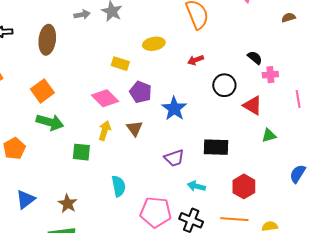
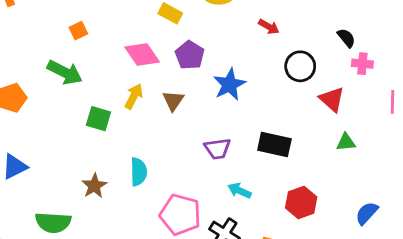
red arrow: (196, 60) -> (269, 27), turned -140
orange square: (42, 91) -> (78, 31), moved, size x0.6
blue semicircle: (298, 174) -> (367, 213), moved
brown star: (68, 204) -> (94, 186), moved

